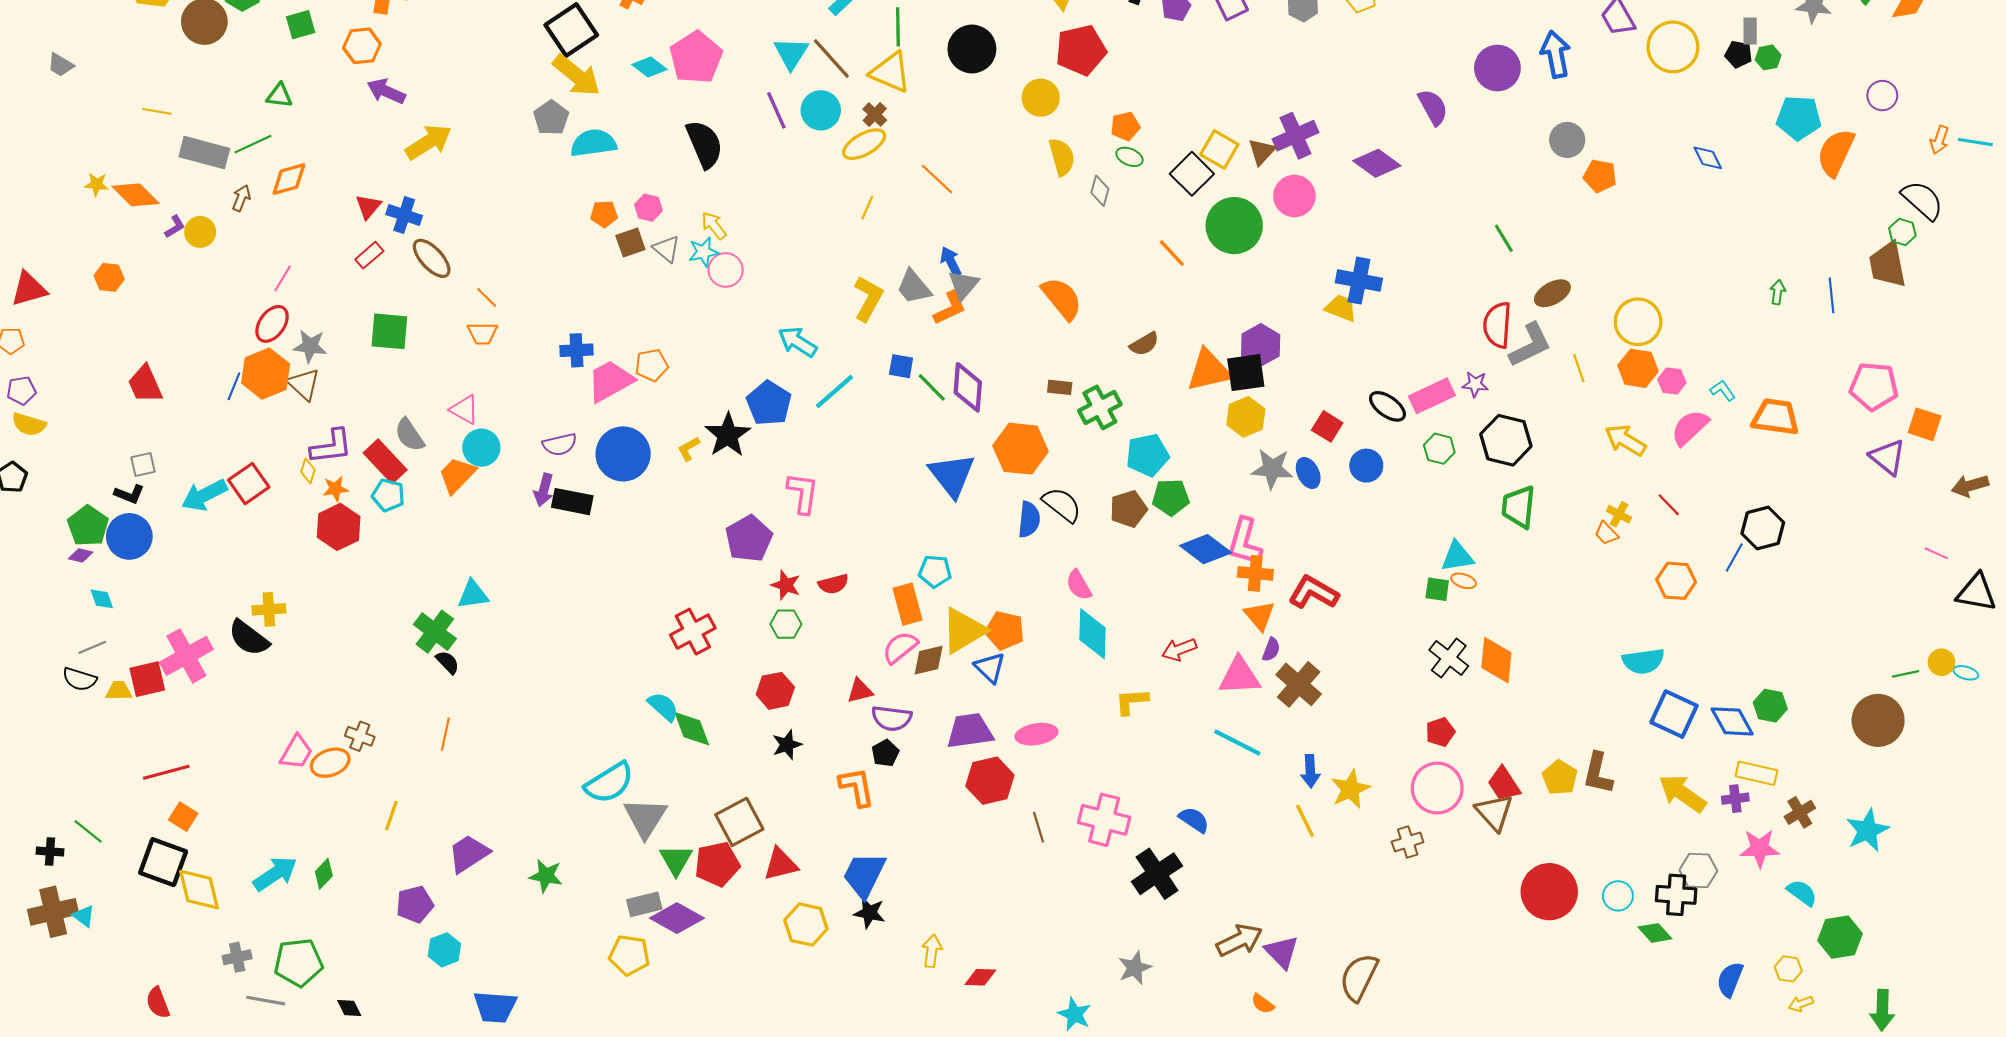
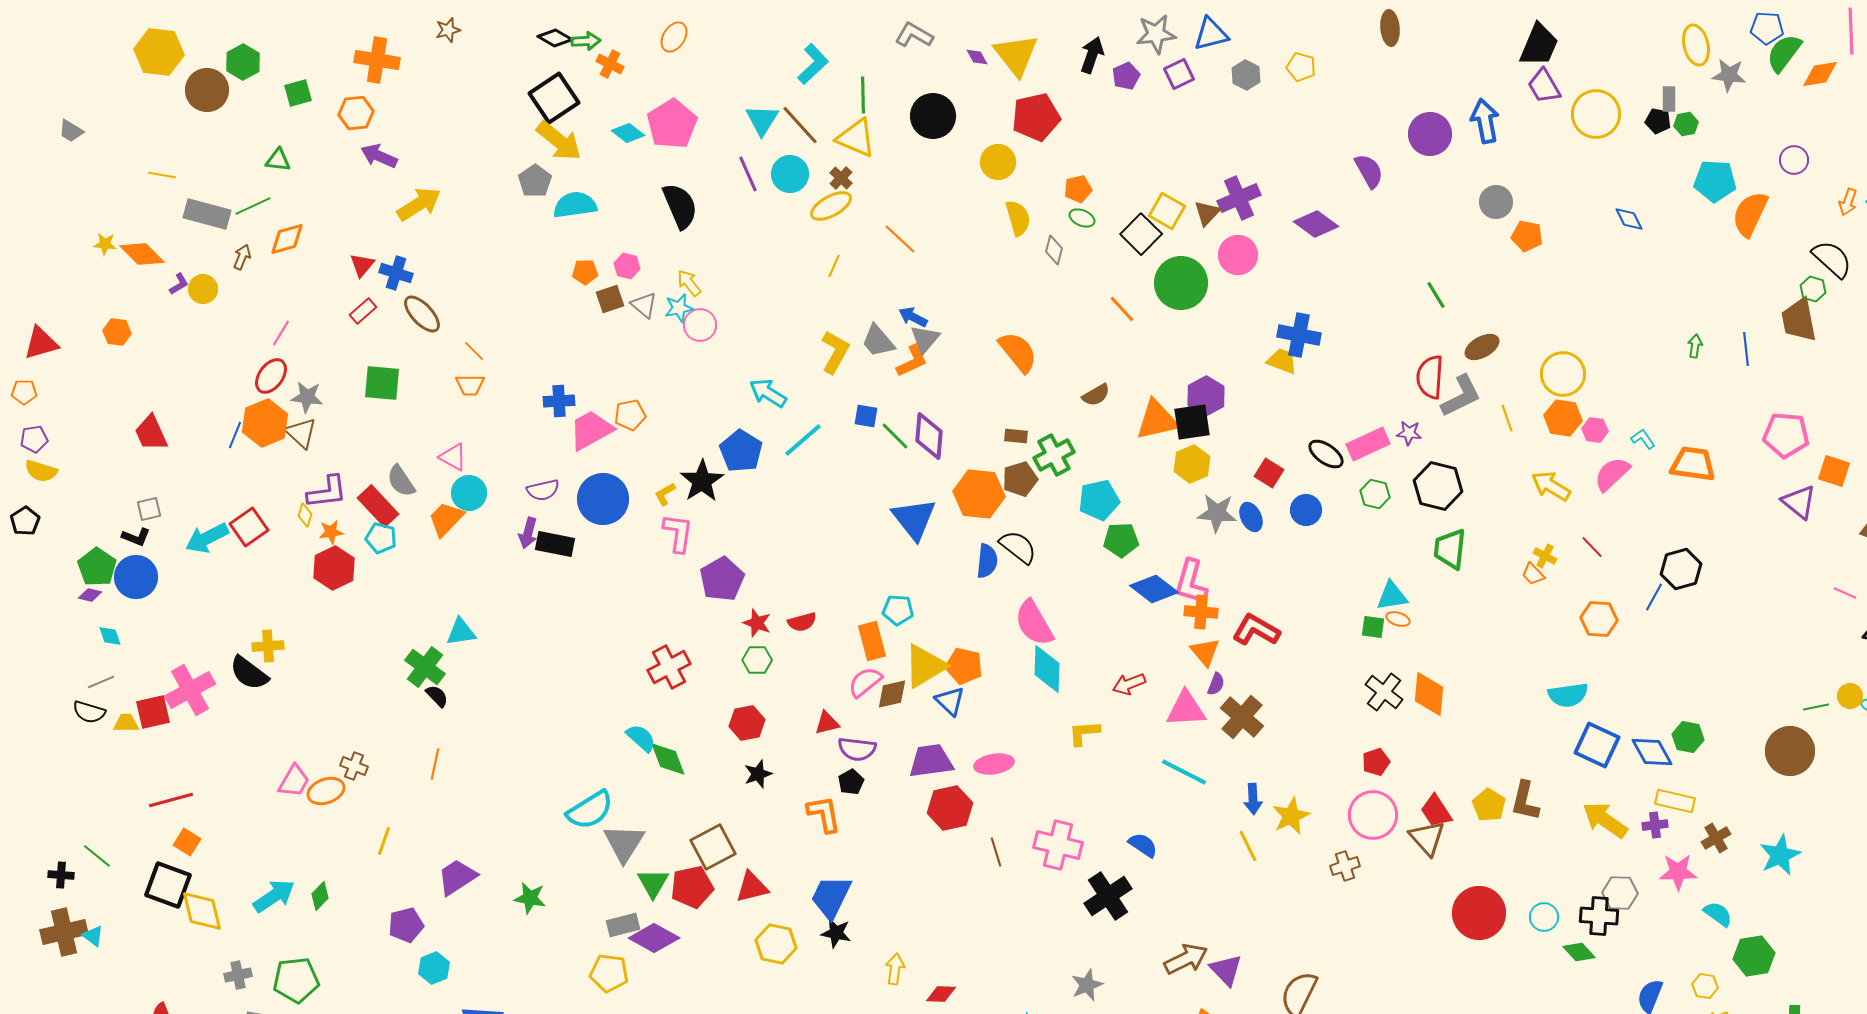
blue arrow: (951, 262) -> (913, 317), turned -36
pink L-shape: (803, 493) -> (678, 533), moved
brown pentagon: (1128, 509) -> (1020, 479), moved
pink semicircle: (1079, 585) -> (1034, 623), size x1.6

